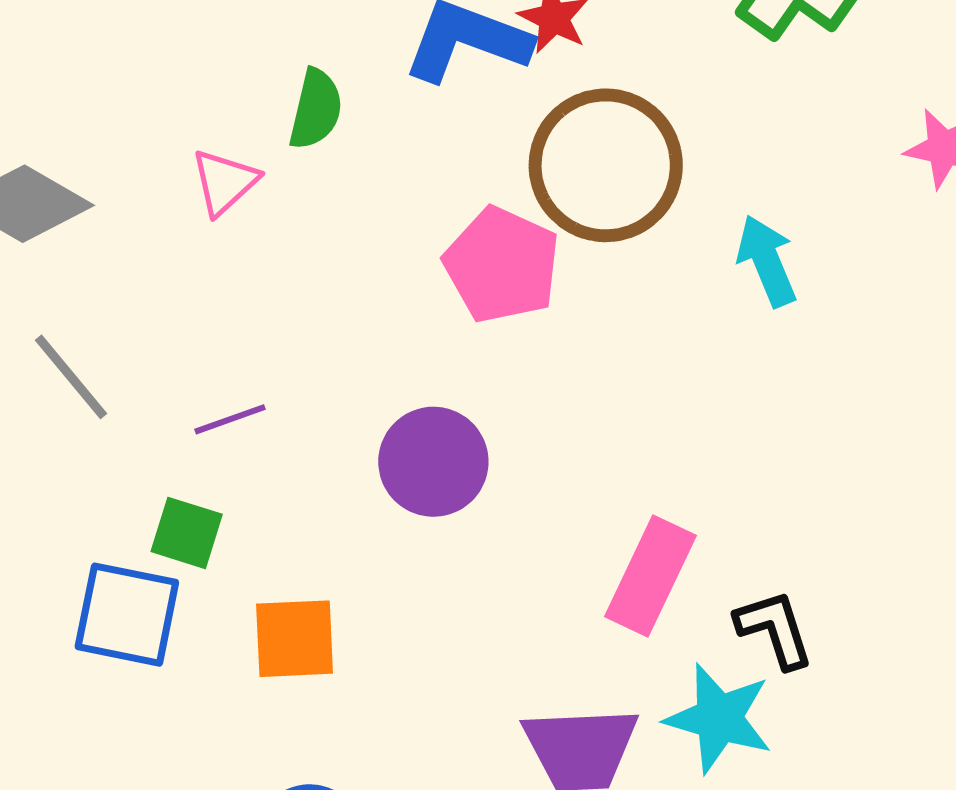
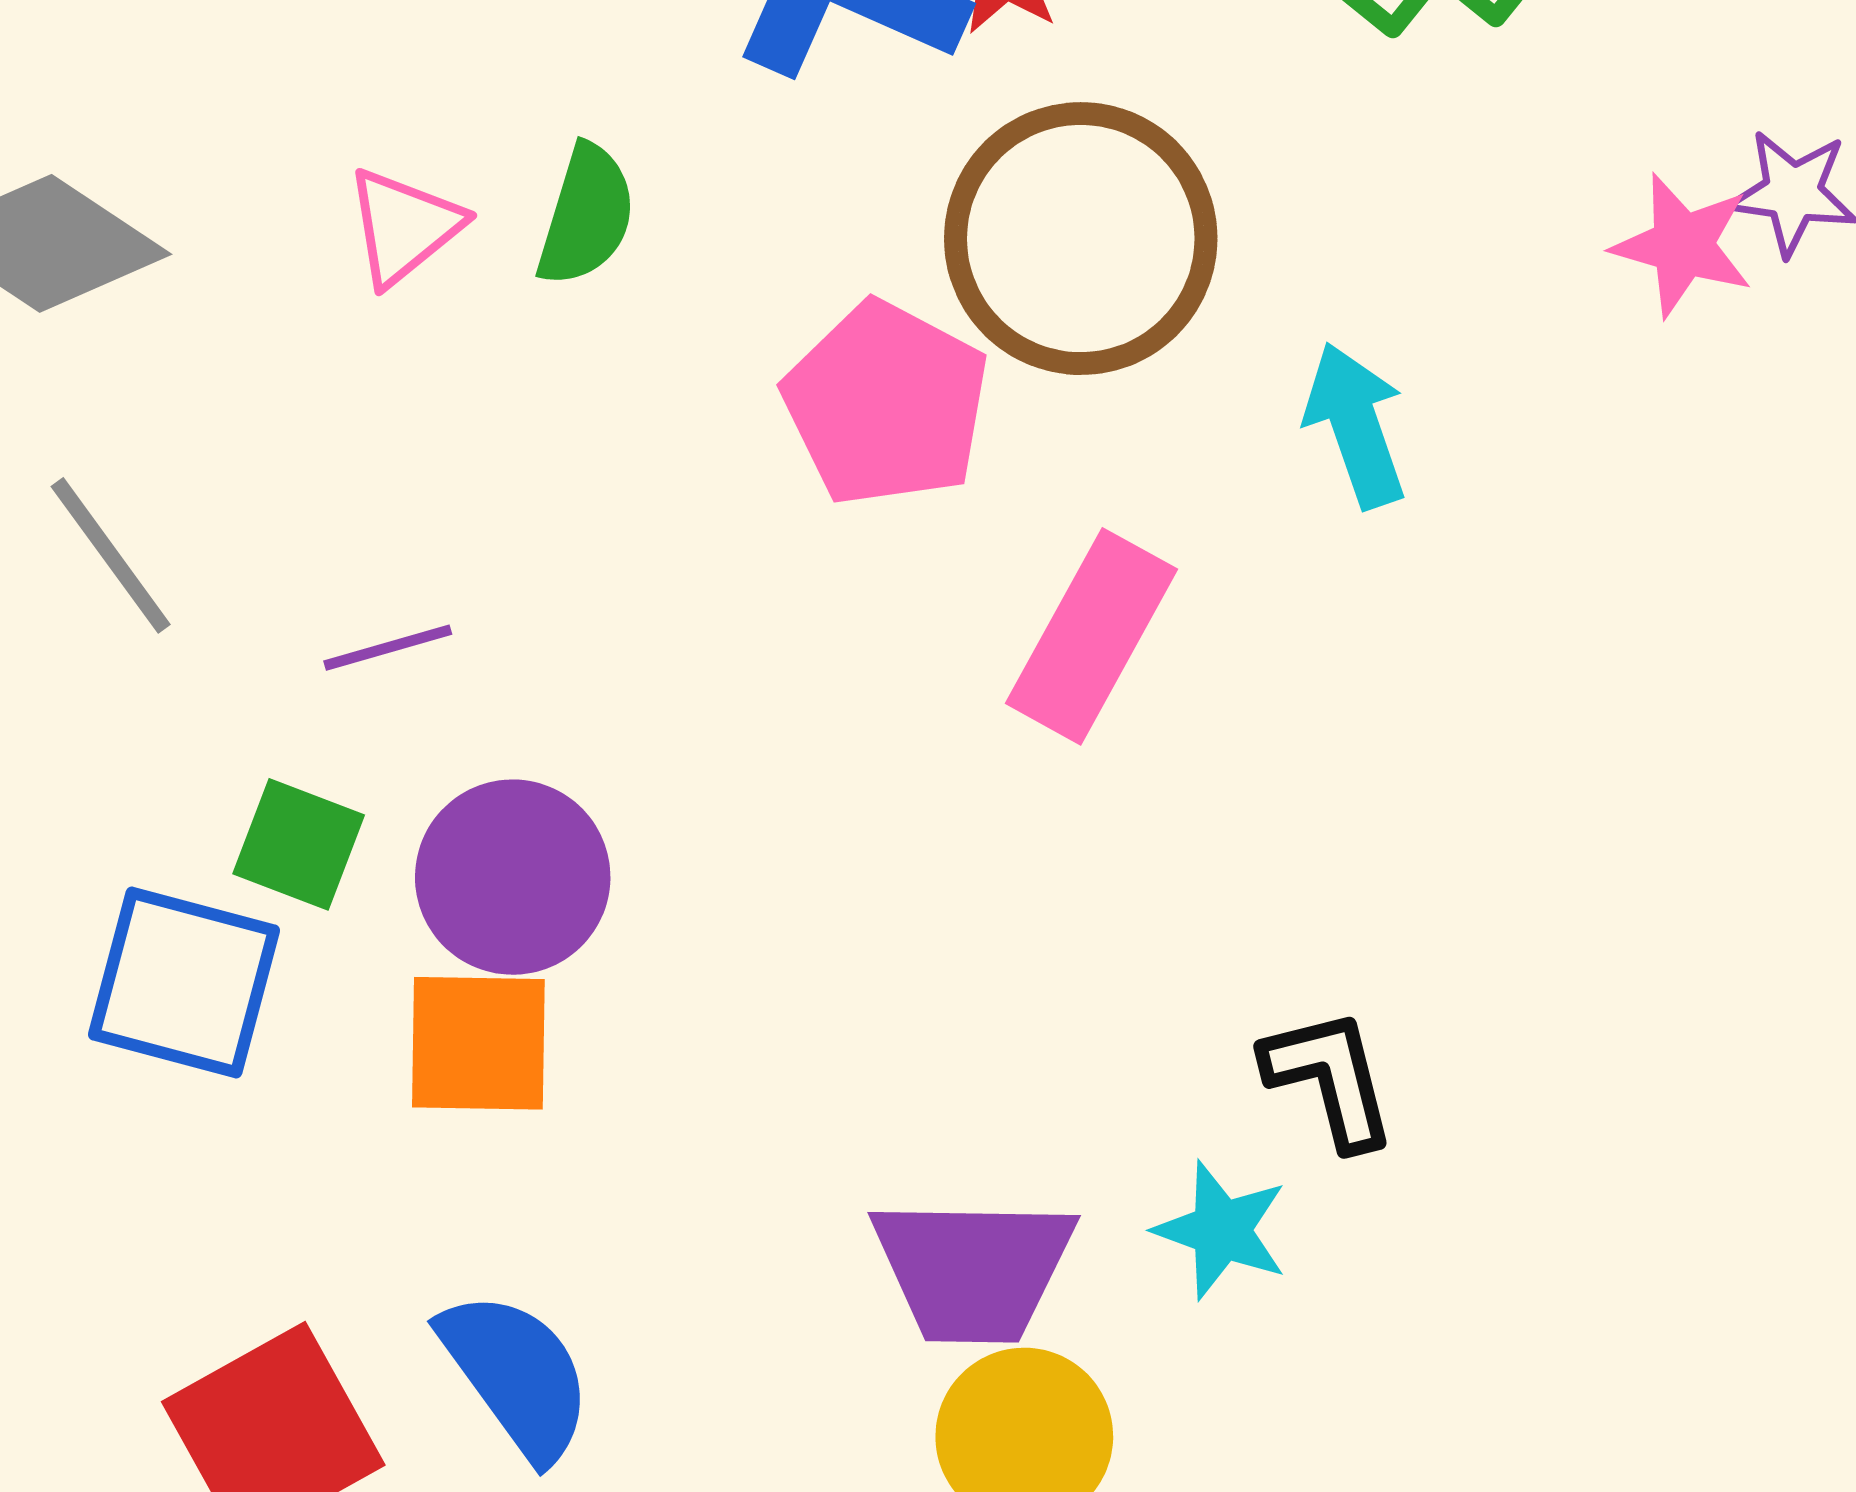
green semicircle: (316, 109) -> (586, 215), moved
purple circle: (433, 462) -> (513, 877), moved
pink rectangle: (650, 576) -> (1091, 636), moved
cyan star: (719, 718) -> (1221, 1230), size x0.7

